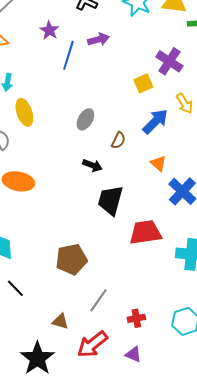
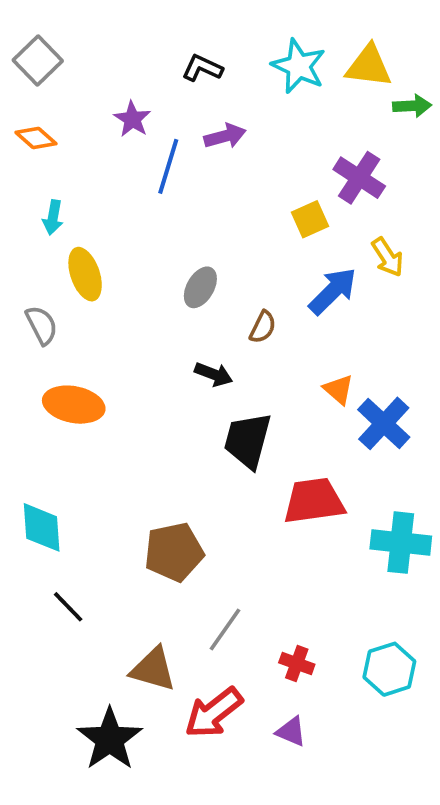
orange triangle: (158, 163) -> (338, 389), moved
red cross: (136, 318) -> (297, 664), turned 30
brown triangle: (60, 321) -> (153, 669), size x1.5

